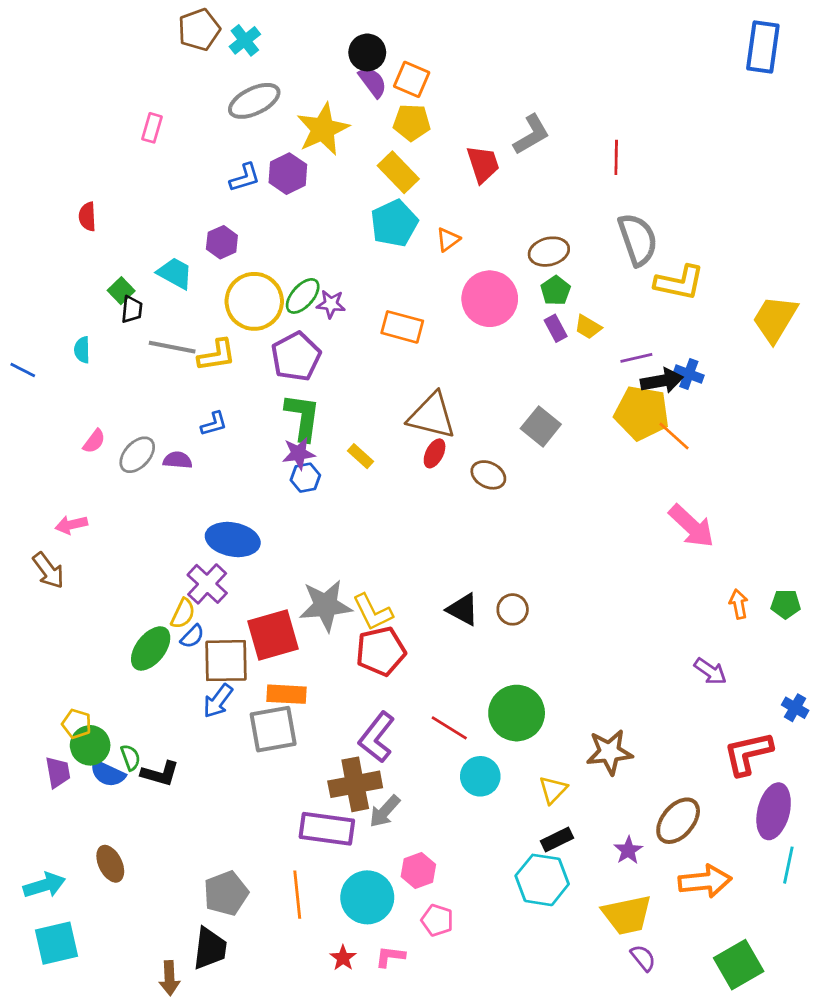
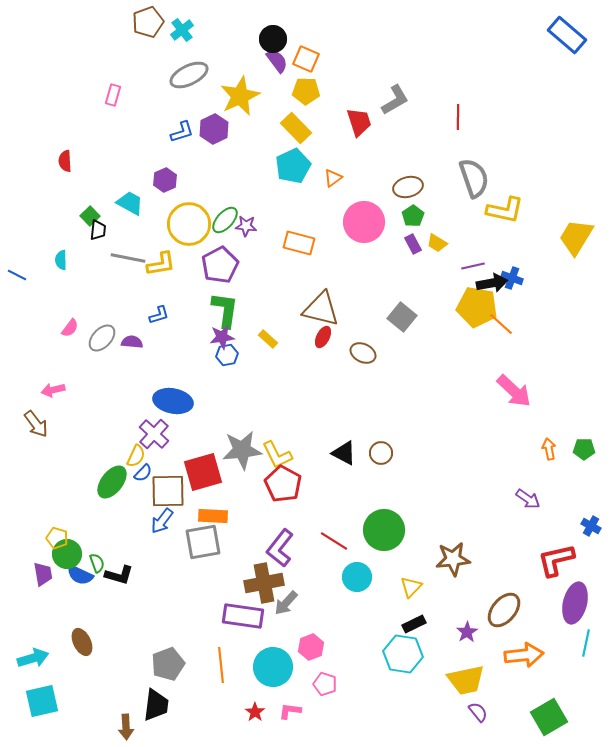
blue rectangle: (763, 47) -> (567, 35), turned -57
red pentagon: (381, 651) -> (283, 484), turned -30

